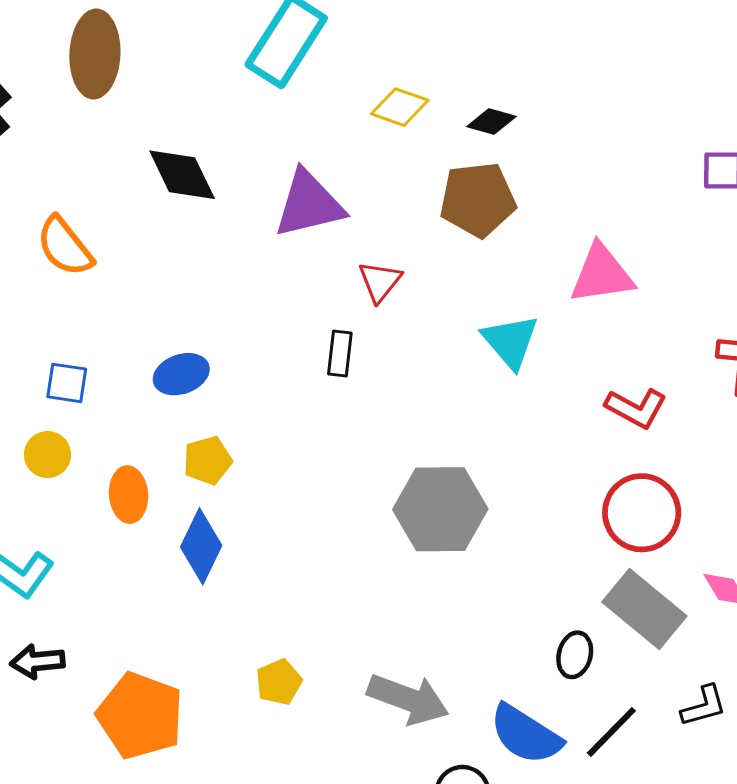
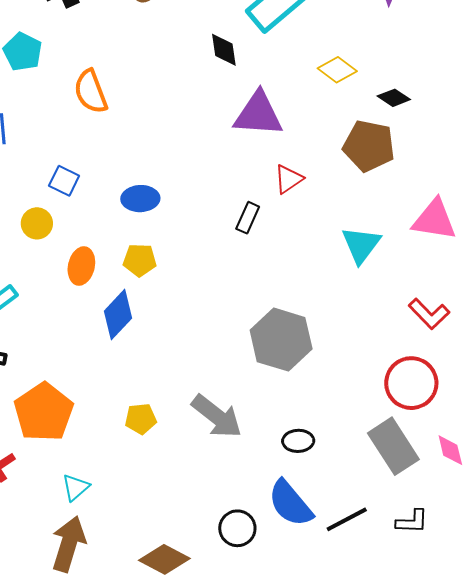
black diamond: (182, 175) -> (224, 50), moved, size x0.7
black ellipse: (575, 655) -> (298, 441), moved, turned 56
gray arrow: (408, 699) -> (217, 416), moved

